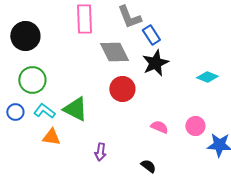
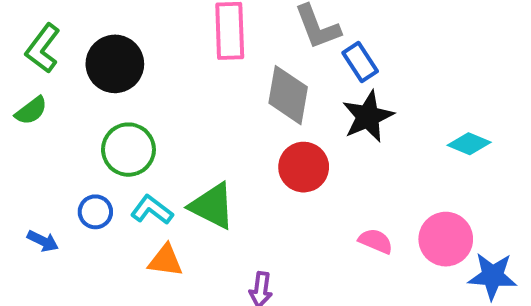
gray diamond: (114, 52) -> (288, 95), turned 36
pink circle: (195, 126) -> (446, 239), size x1.4

